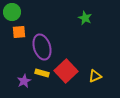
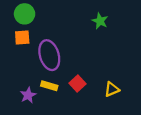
green circle: (12, 12) -> (25, 14), moved
red square: (66, 71) -> (78, 83), size x0.6

